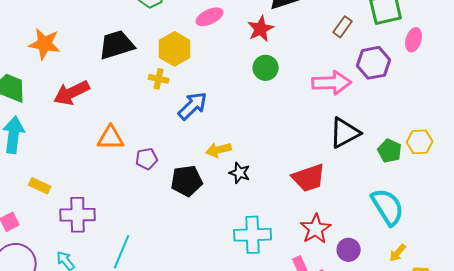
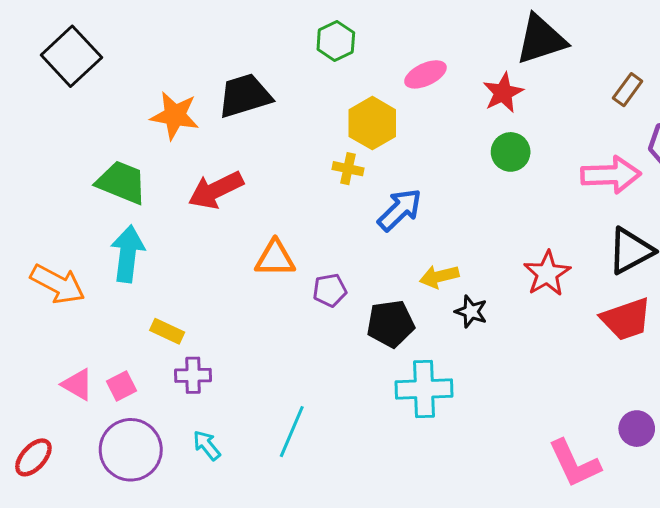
black trapezoid: (117, 45) -> (245, 96), moved
red trapezoid: (309, 178) -> (626, 319), moved
purple cross: (78, 215) -> (193, 375), moved, size x0.7
red star: (316, 229) -> (547, 274), moved
cyan cross: (253, 235) -> (424, 389), moved

